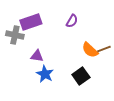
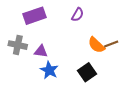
gray cross: (15, 35) -> (18, 45), moved

